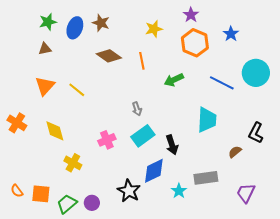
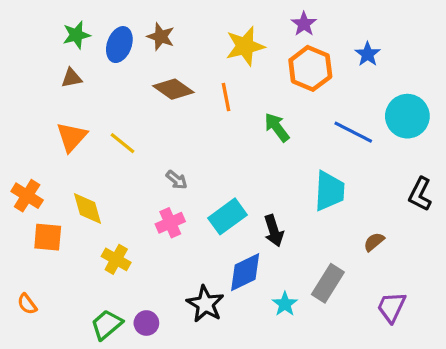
yellow star: (154, 29) -> (245, 46), size x1.4
green arrow: (174, 80) -> (277, 127), turned 78
gray arrow: (137, 109) -> (177, 180), moved, turned -32
black L-shape: (256, 133) -> (420, 194), moved
gray rectangle: (206, 178) -> (328, 283), turned -50
orange square: (41, 194) -> (48, 237), moved

